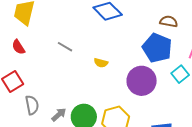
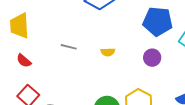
purple circle: (142, 81) -> (152, 58), size x0.6

